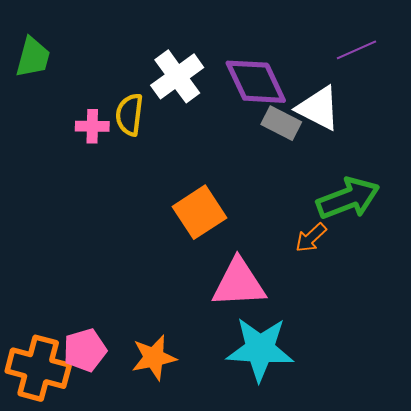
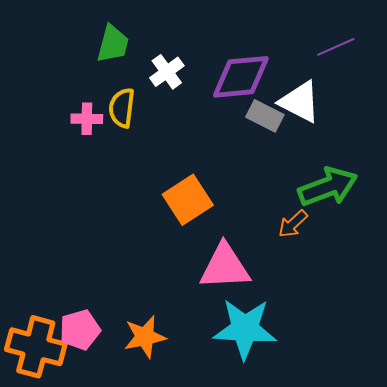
green trapezoid: (33, 57) -> (113, 44), moved
white cross: (177, 76) -> (167, 72), size x0.7
purple diamond: (256, 82) -> (241, 77), turned -70

